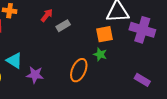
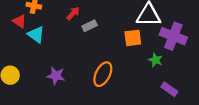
green star: (100, 54) -> (156, 60), moved
cyan triangle: (14, 61) -> (36, 35), moved

